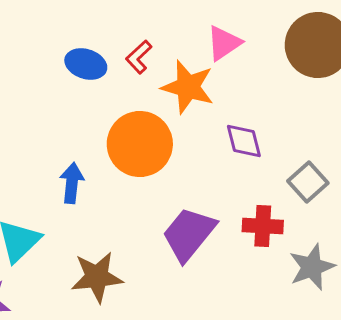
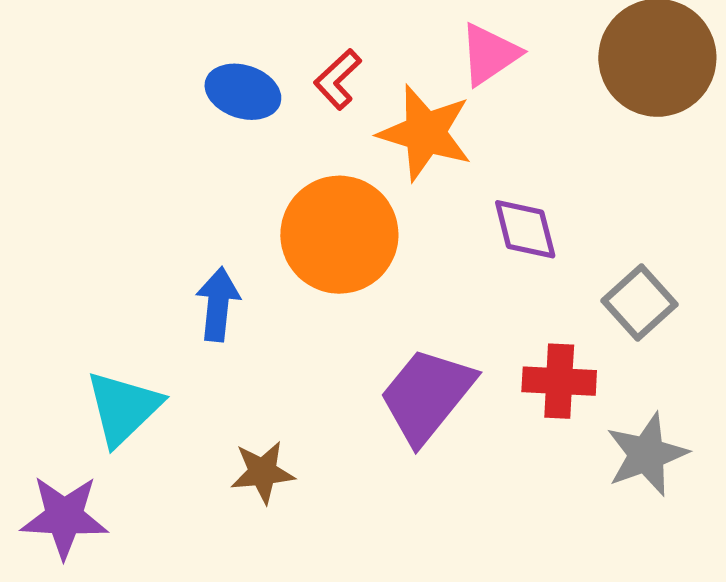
brown star: (97, 277) -> (263, 472), size x0.7

